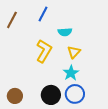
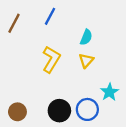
cyan semicircle: (65, 32) -> (86, 37), moved, turned -64
cyan star: (71, 73) -> (109, 92), moved

